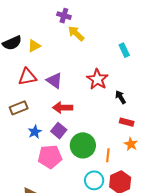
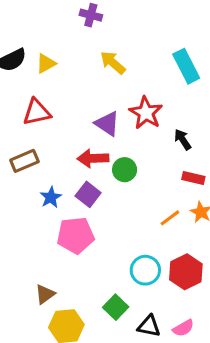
yellow arrow: (76, 33) -> (113, 63), moved
cyan rectangle: (124, 50) -> (186, 66), size x1.5
purple triangle: (54, 81) -> (107, 124), moved
green circle: (83, 145) -> (125, 170), moved, size x0.6
orange line: (108, 155) -> (170, 218), moved, turned 48

